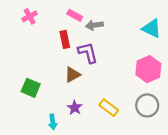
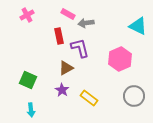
pink hexagon: (148, 69) -> (120, 59), moved
purple star: (75, 108) -> (62, 90), moved
yellow rectangle: (109, 108) -> (89, 98), moved
cyan arrow: (53, 122) -> (31, 110), moved

